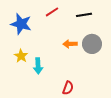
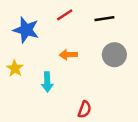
orange arrow: (70, 44) -> (68, 55), moved
yellow star: (21, 56) -> (15, 68), moved

